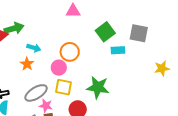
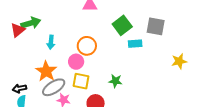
cyan arrow: (34, 48) -> (51, 42), turned 80
orange star: (27, 64) -> (46, 71), moved, size x1.5
green star: (98, 87) -> (115, 81), size x0.6

